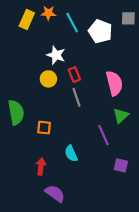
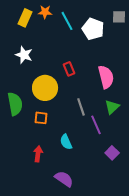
white star: (56, 55) -> (24, 55), moved
yellow circle: (48, 79) -> (45, 88), moved, size x1.6
gray line: (77, 97) -> (81, 107), moved
purple square: (121, 165) -> (112, 153), turned 32
purple semicircle: (55, 193) -> (64, 179), moved

